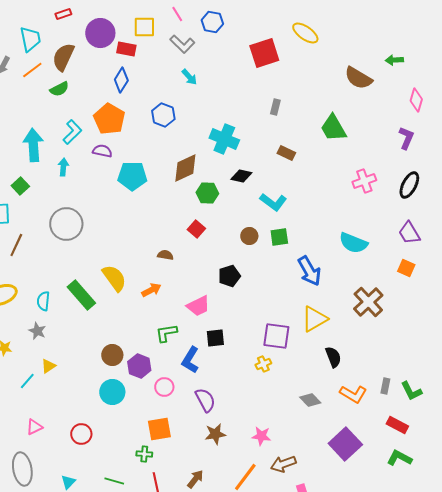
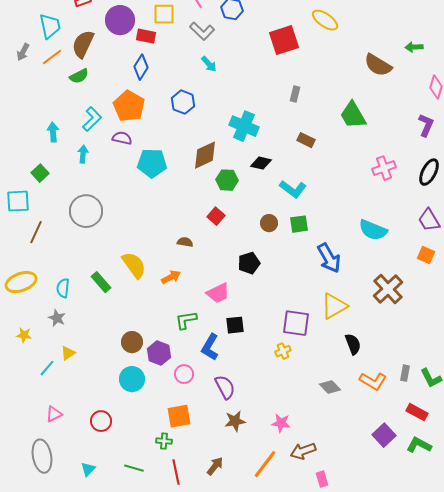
cyan arrow: (33, 145) -> (53, 132), size x0.6
green rectangle: (81, 295) -> (101, 282), size x0.7
purple square: (345, 444) -> (384, 435), moved, size x0.7

